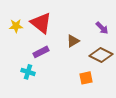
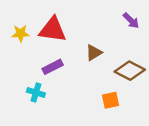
red triangle: (41, 23) -> (53, 30), turned -30
purple arrow: (102, 28) -> (131, 21), moved

